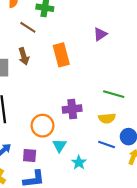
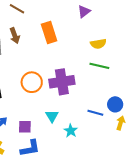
purple cross: (72, 109) -> (62, 82), size x1.4
yellow semicircle: (107, 118) -> (98, 44), moved
orange circle: (43, 126) -> (32, 82), moved

